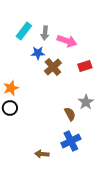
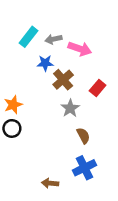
gray arrow: (45, 33) -> (54, 39), turned 72
red rectangle: (85, 66) -> (98, 88), moved, turned -32
gray star: (86, 102) -> (70, 108), moved

